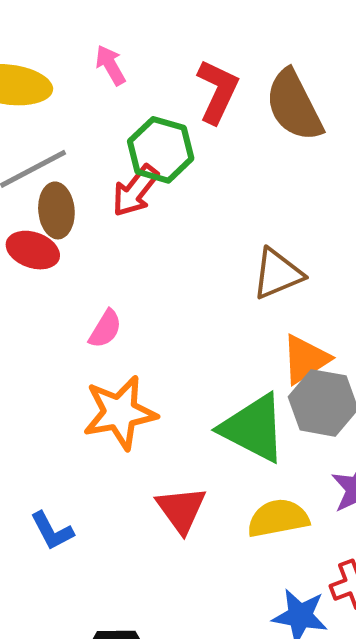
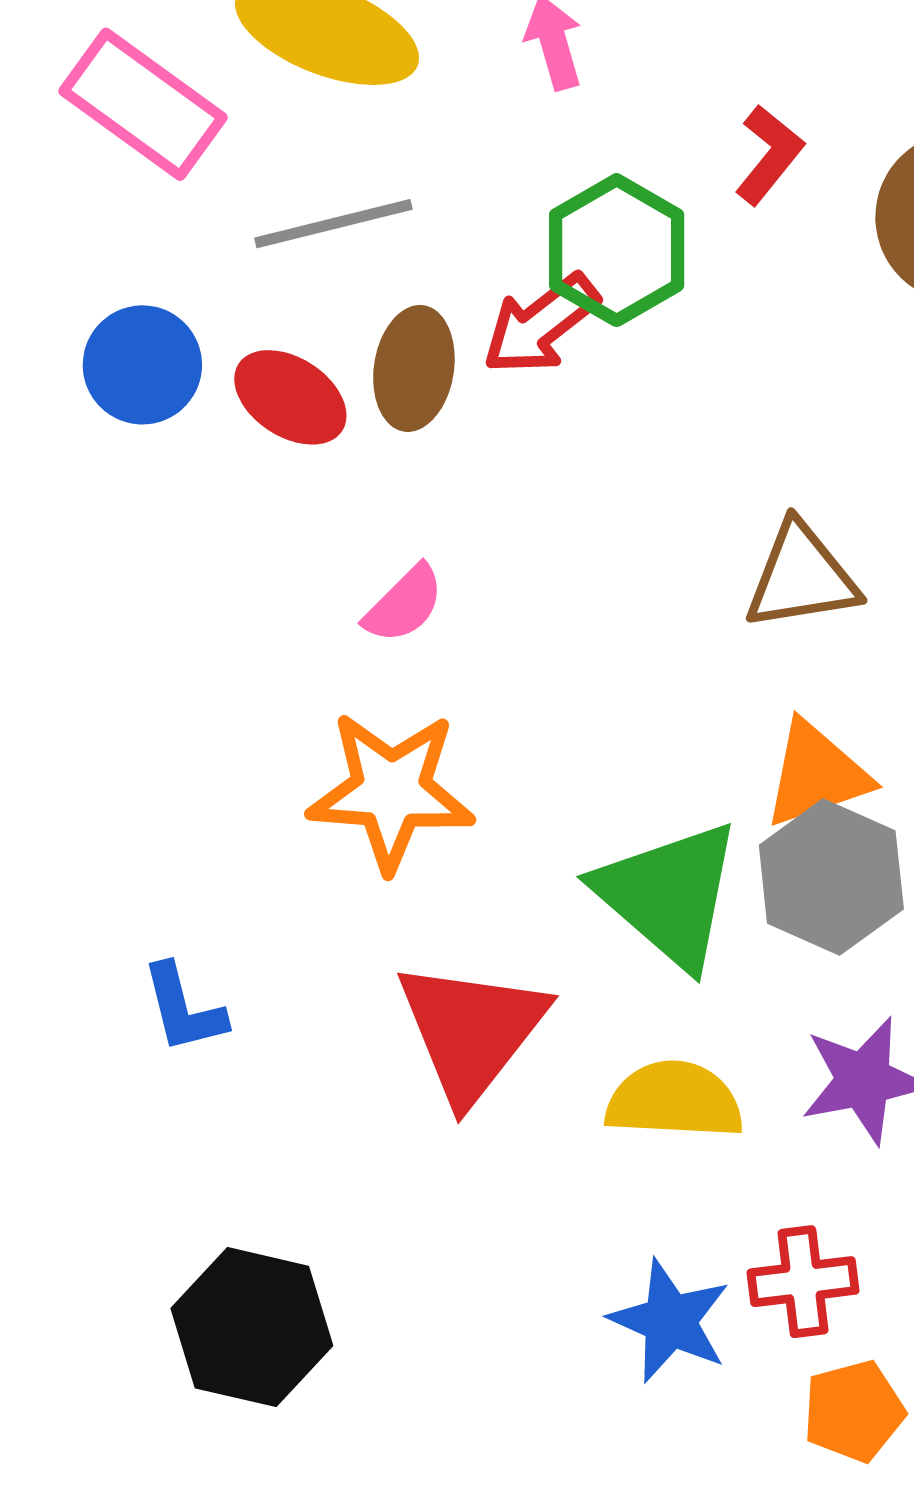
red L-shape: (218, 91) -> (769, 155), size x0.7
brown ellipse: (56, 210) -> (414, 368), moved
red triangle: (181, 510) -> (471, 1031), size x1.4

